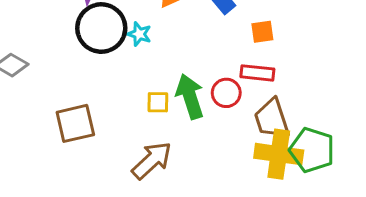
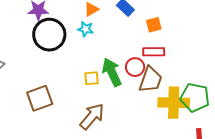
cyan star: (139, 34) -> (86, 29), moved
brown trapezoid: (272, 119) -> (151, 80), moved, turned -136

